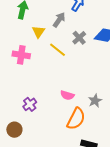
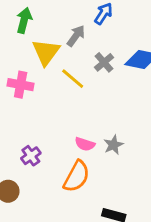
yellow triangle: (38, 32) -> (46, 52), size x1.5
gray star: (95, 101) -> (113, 145), moved
orange semicircle: (76, 119) -> (77, 176), moved

